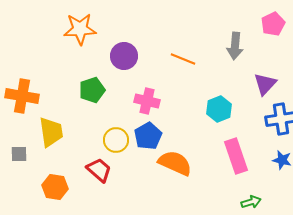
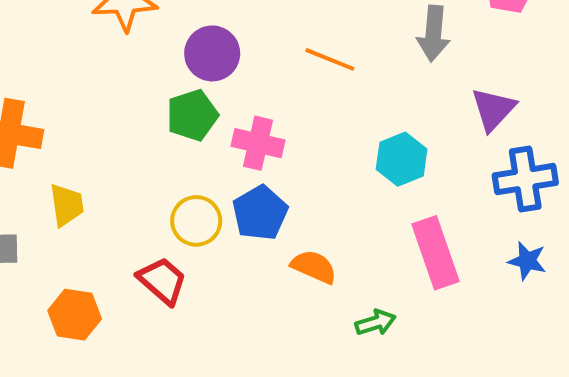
green pentagon: (92, 90) -> (192, 115), moved
yellow trapezoid: (51, 132) -> (67, 205), size x0.7
orange semicircle: (175, 163) -> (314, 267), size x0.7
green arrow: (251, 202) -> (376, 323), moved

